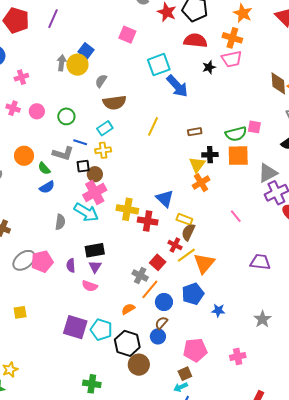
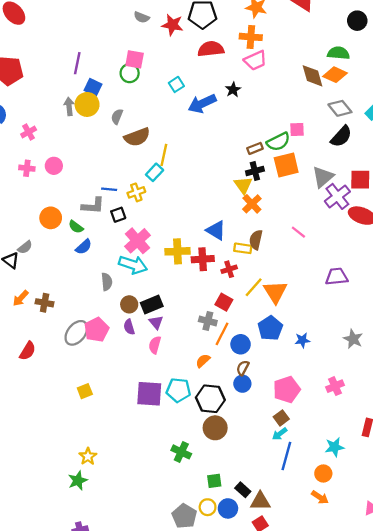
purple line: (53, 19) -> (77, 63), moved
cyan square: (159, 65) -> (176, 84), size x0.6
black star: (209, 67) -> (233, 90), moved
blue arrow: (177, 86) -> (202, 104), turned 120
green circle: (66, 116) -> (130, 73), moved
yellow line: (153, 126) -> (164, 155), moved
cyan rectangle: (105, 128) -> (155, 172), moved
brown rectangle: (195, 132) -> (255, 148), moved
brown circle: (95, 174) -> (129, 304), moved
brown semicircle: (188, 232) -> (256, 240), moved
red cross: (175, 245) -> (229, 269), moved, turned -32
pink semicircle: (90, 286) -> (155, 345), turned 98
brown circle: (139, 365) -> (215, 428), moved
green cross: (92, 384) -> (181, 452), turned 30

